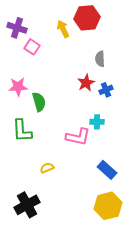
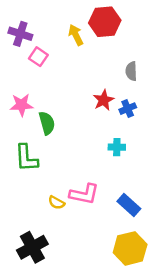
gray semicircle: (100, 59) -> (131, 71), moved
pink L-shape: (78, 137) -> (84, 194), moved
yellow semicircle: (47, 168) -> (56, 203), turned -128

